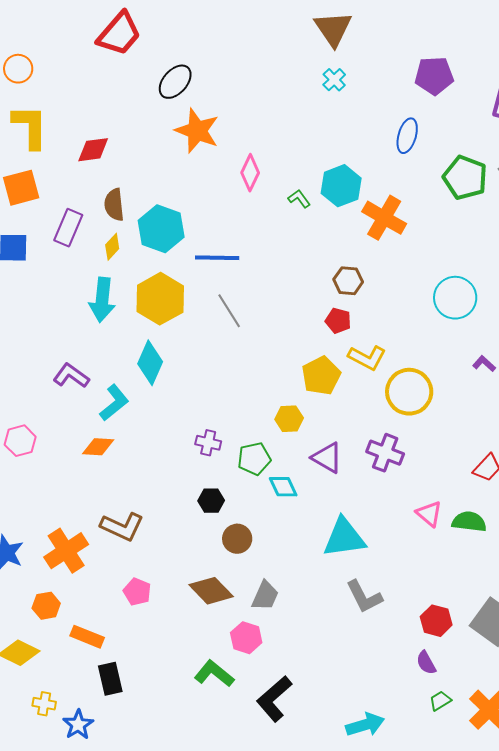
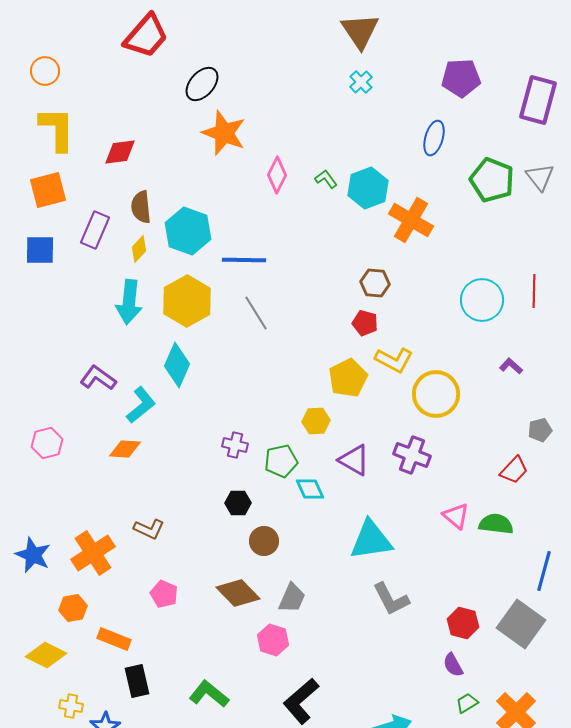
green L-shape: (299, 199) -> (326, 179), moved
brown L-shape: (122, 527) -> (149, 529), size x0.7
green L-shape: (214, 674) -> (209, 694), moved

